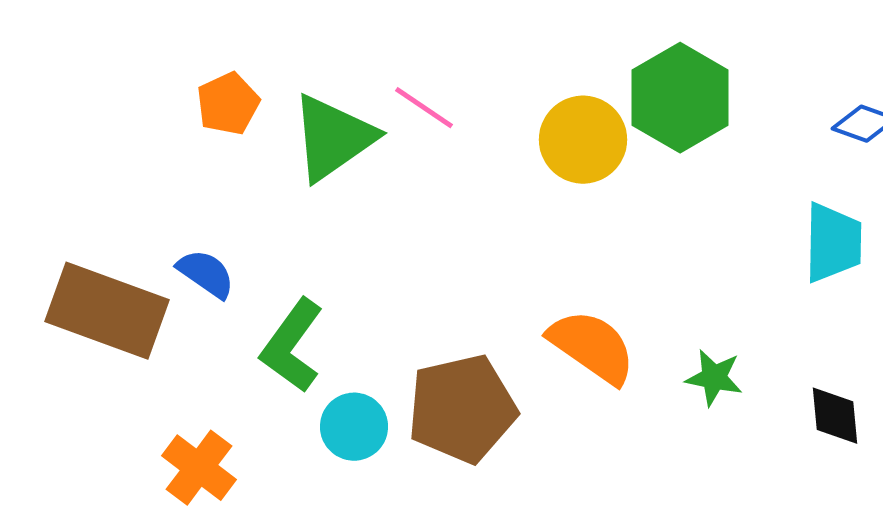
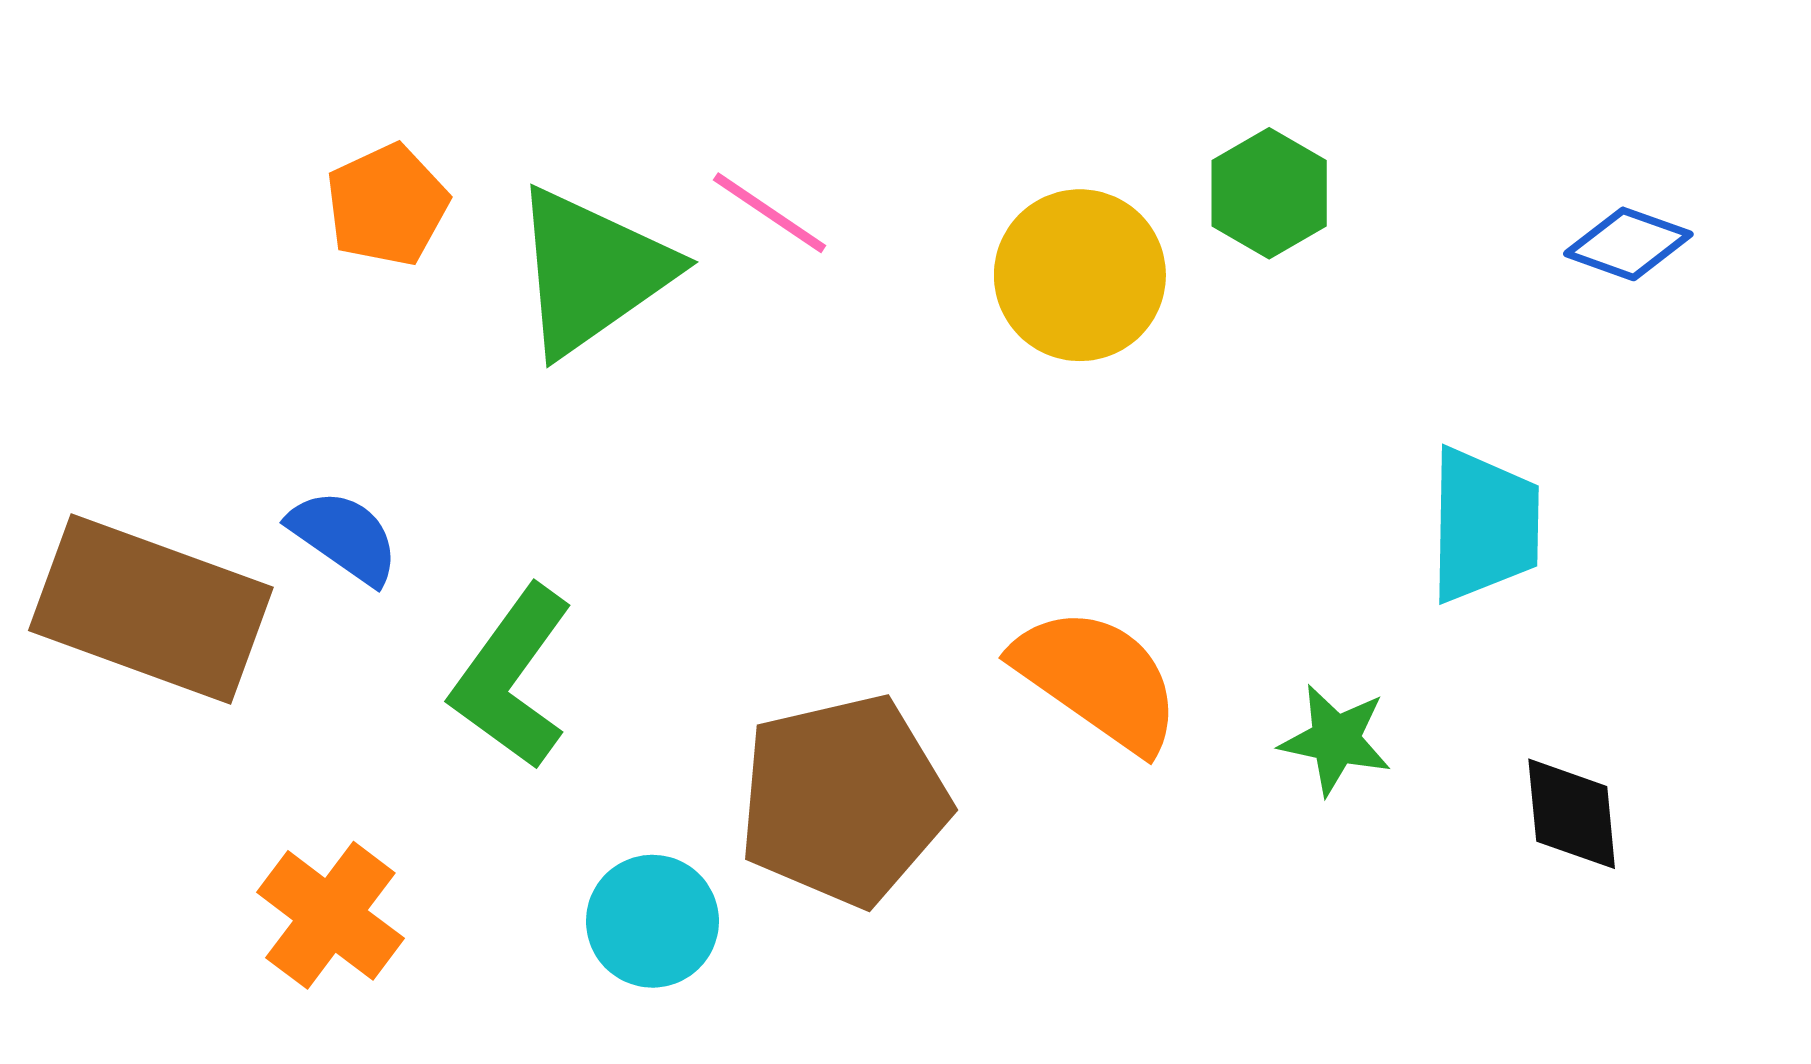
green hexagon: (680, 98) -> (1269, 193), size x0.6
cyan trapezoid: (833, 243) -> (1484, 525), moved
cyan circle: (354, 427) -> (652, 921), moved

